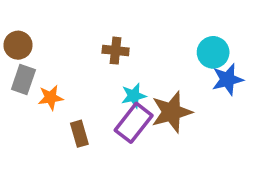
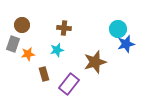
brown circle: (18, 45) -> (22, 25), moved
cyan star: (134, 96) -> (57, 50), moved
purple rectangle: (134, 123) -> (69, 84), moved

